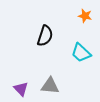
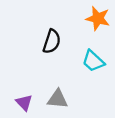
orange star: (85, 16) -> (98, 18), size x1.5

